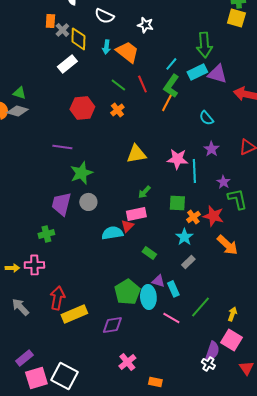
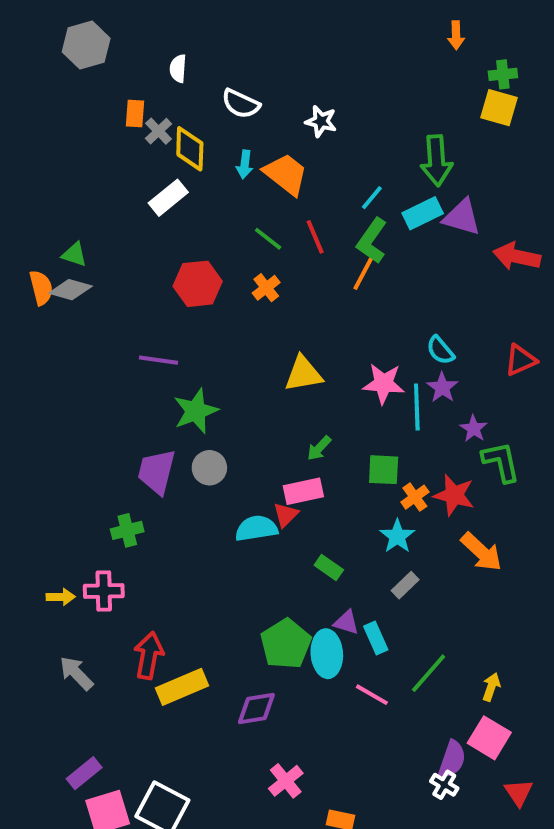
cyan semicircle: (206, 118) -> (440, 350), moved
purple star: (211, 149) -> (442, 387), moved

